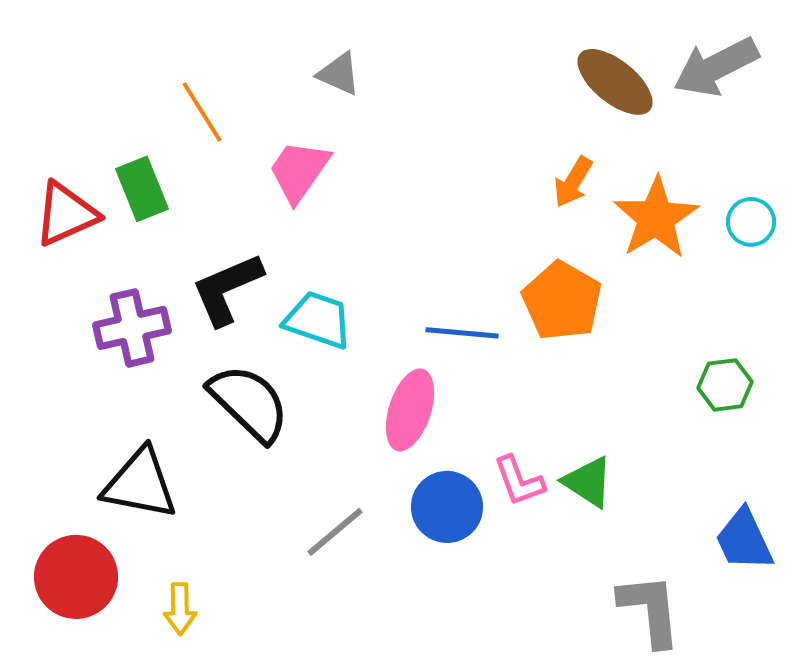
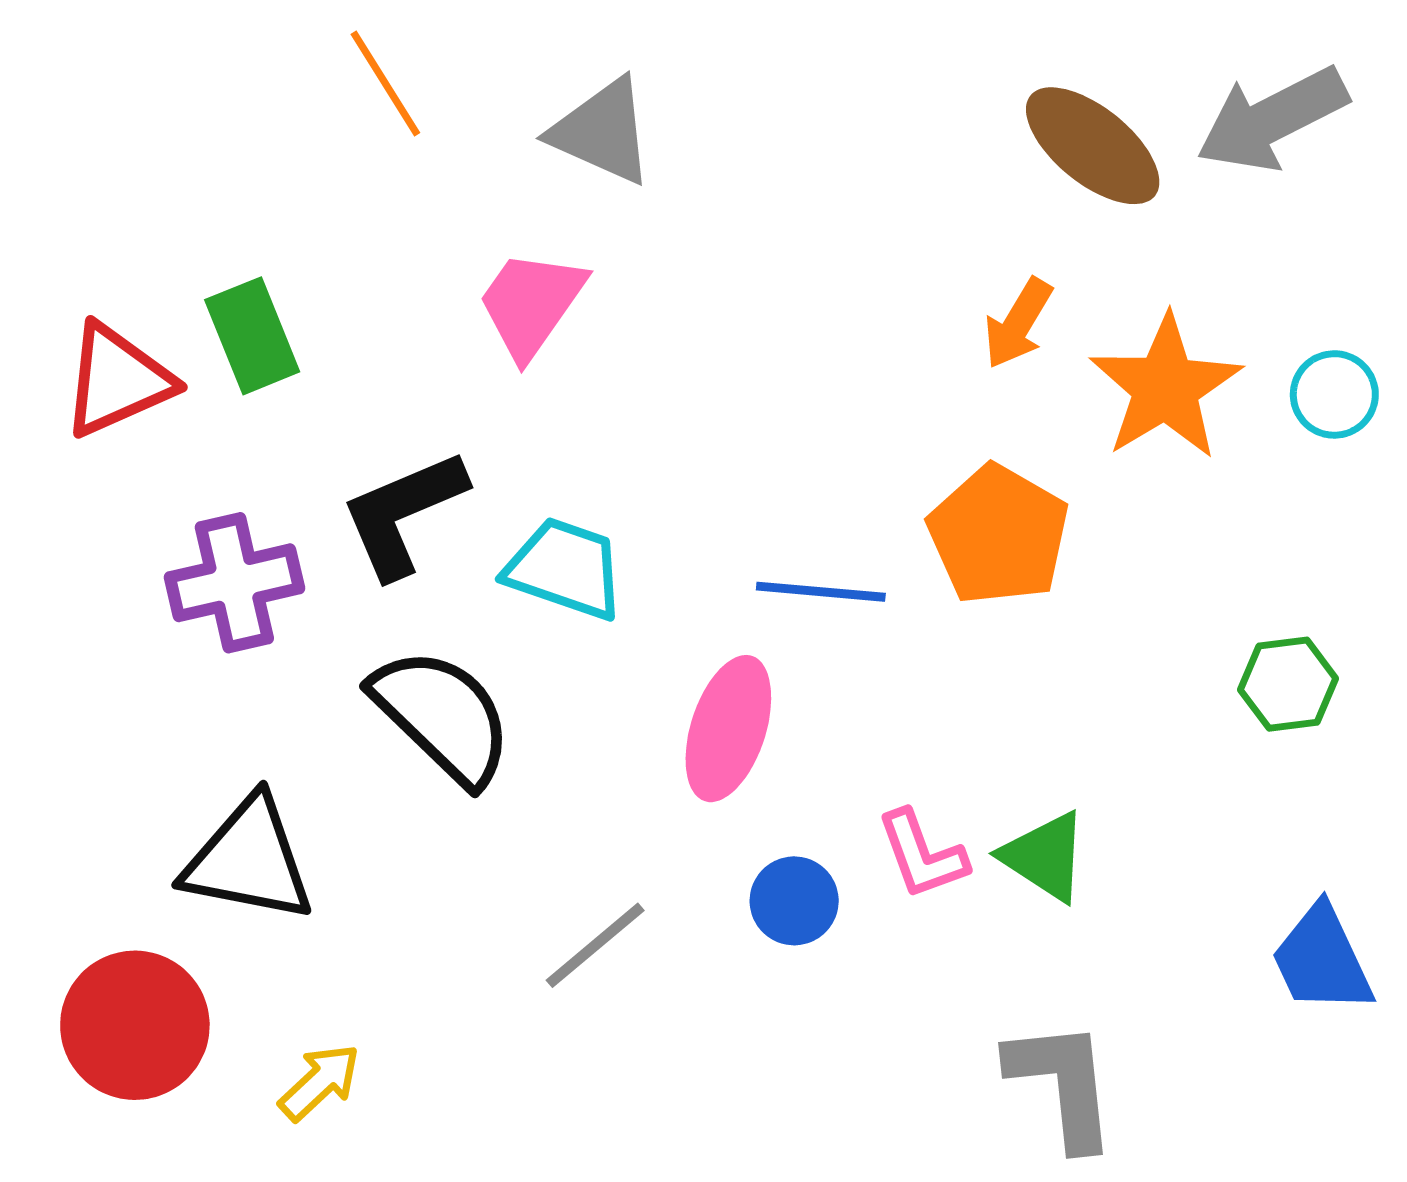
gray triangle: (339, 74) -> (602, 131), size x1.4
orange line: (202, 112) -> (385, 84), moved
blue circle: (447, 507) -> (794, 901), size x0.7
yellow arrow: (180, 609) -> (320, 1082), turned -132
gray L-shape: (650, 610) -> (1062, 1084), moved

